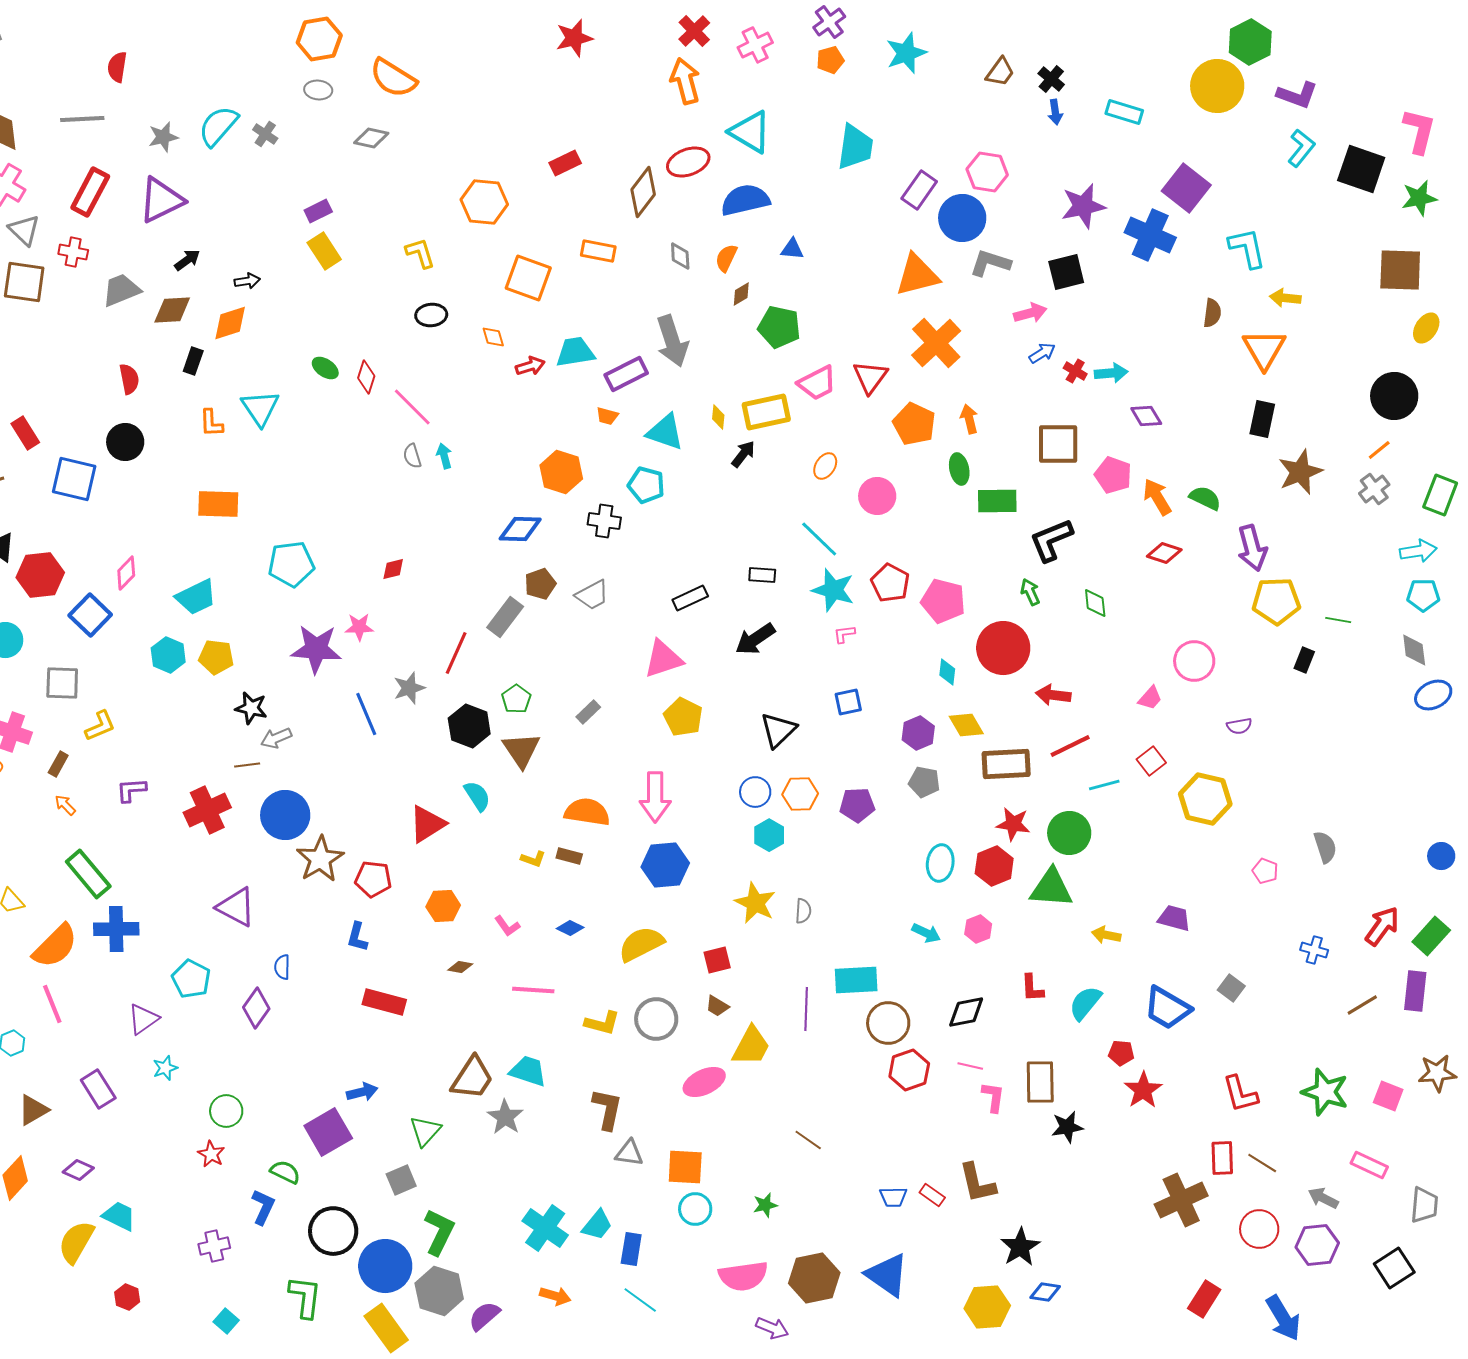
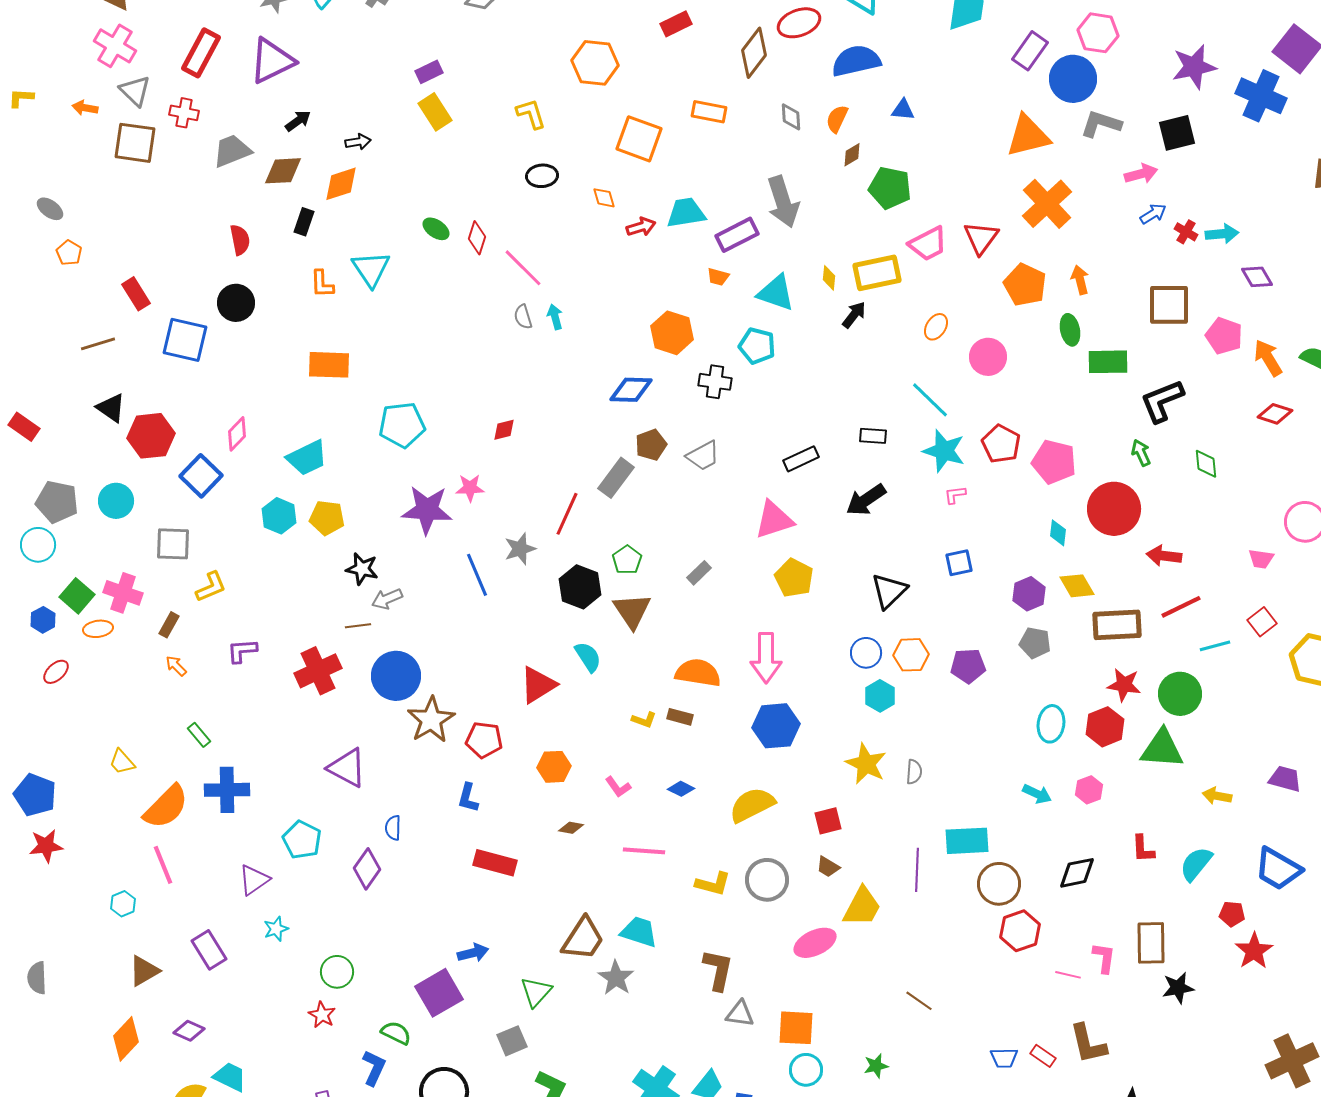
pink trapezoid: (1150, 698) -> (1261, 559), turned 56
green rectangle: (88, 874) -> (199, 735), size x0.5
pink line: (970, 1066) -> (1068, 975), moved

